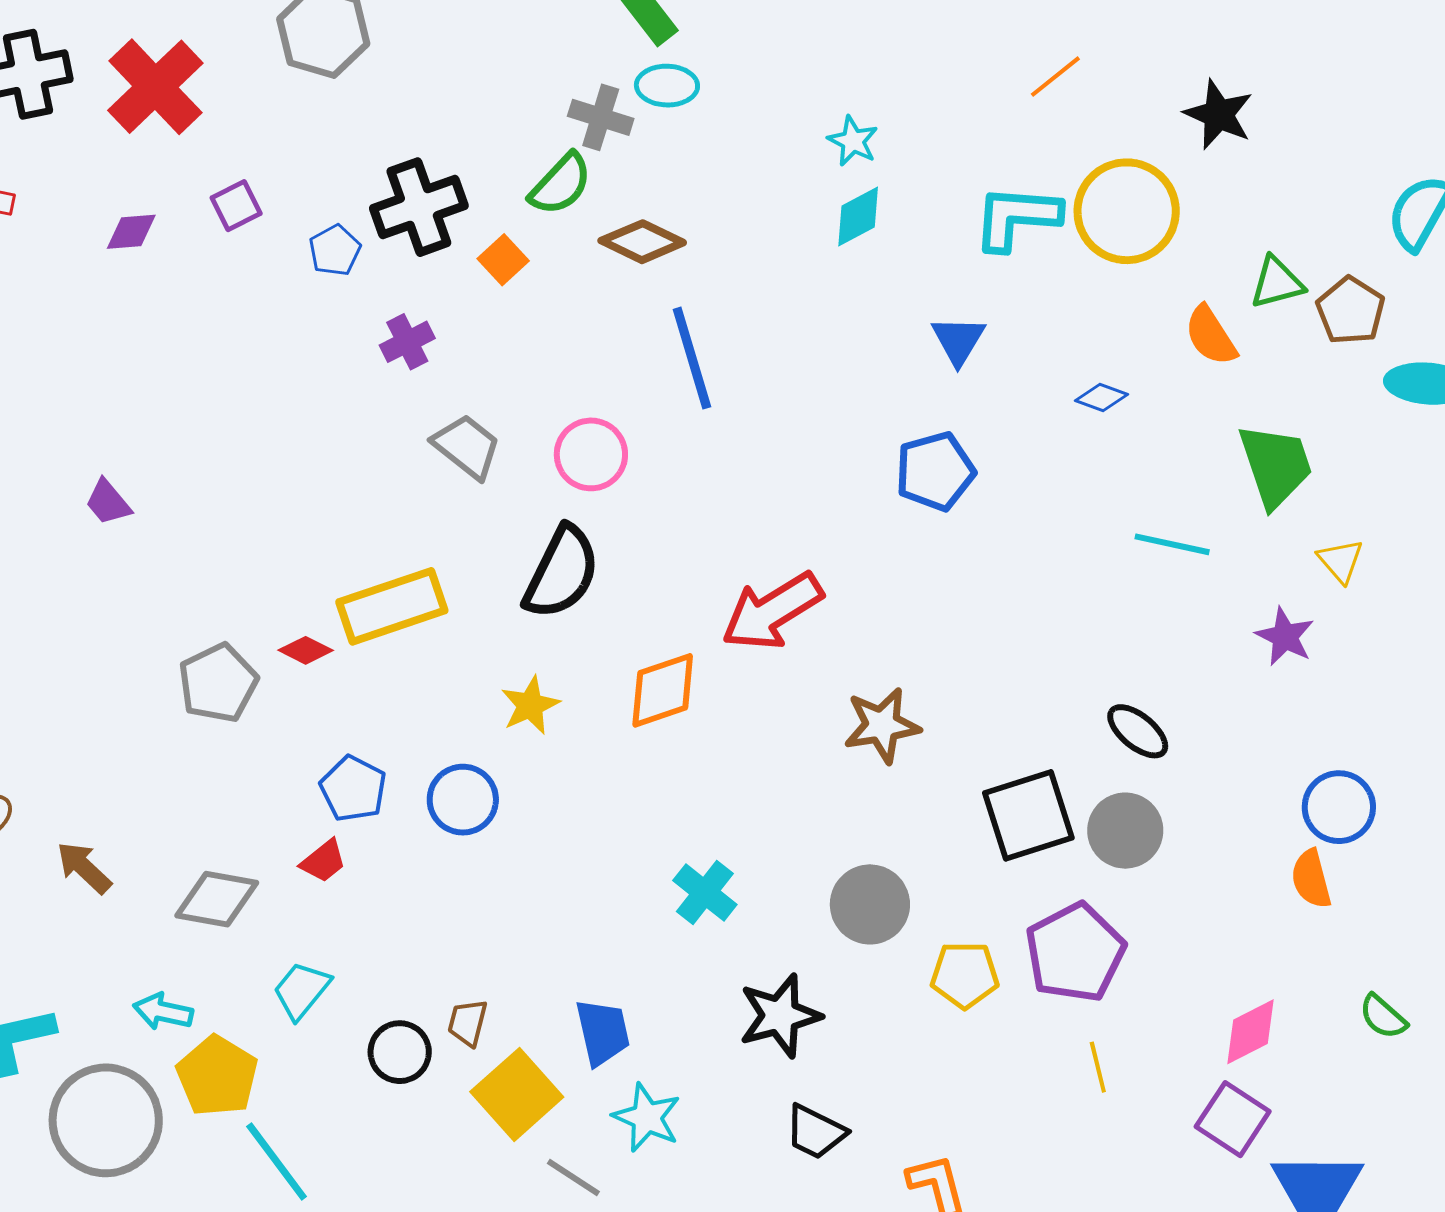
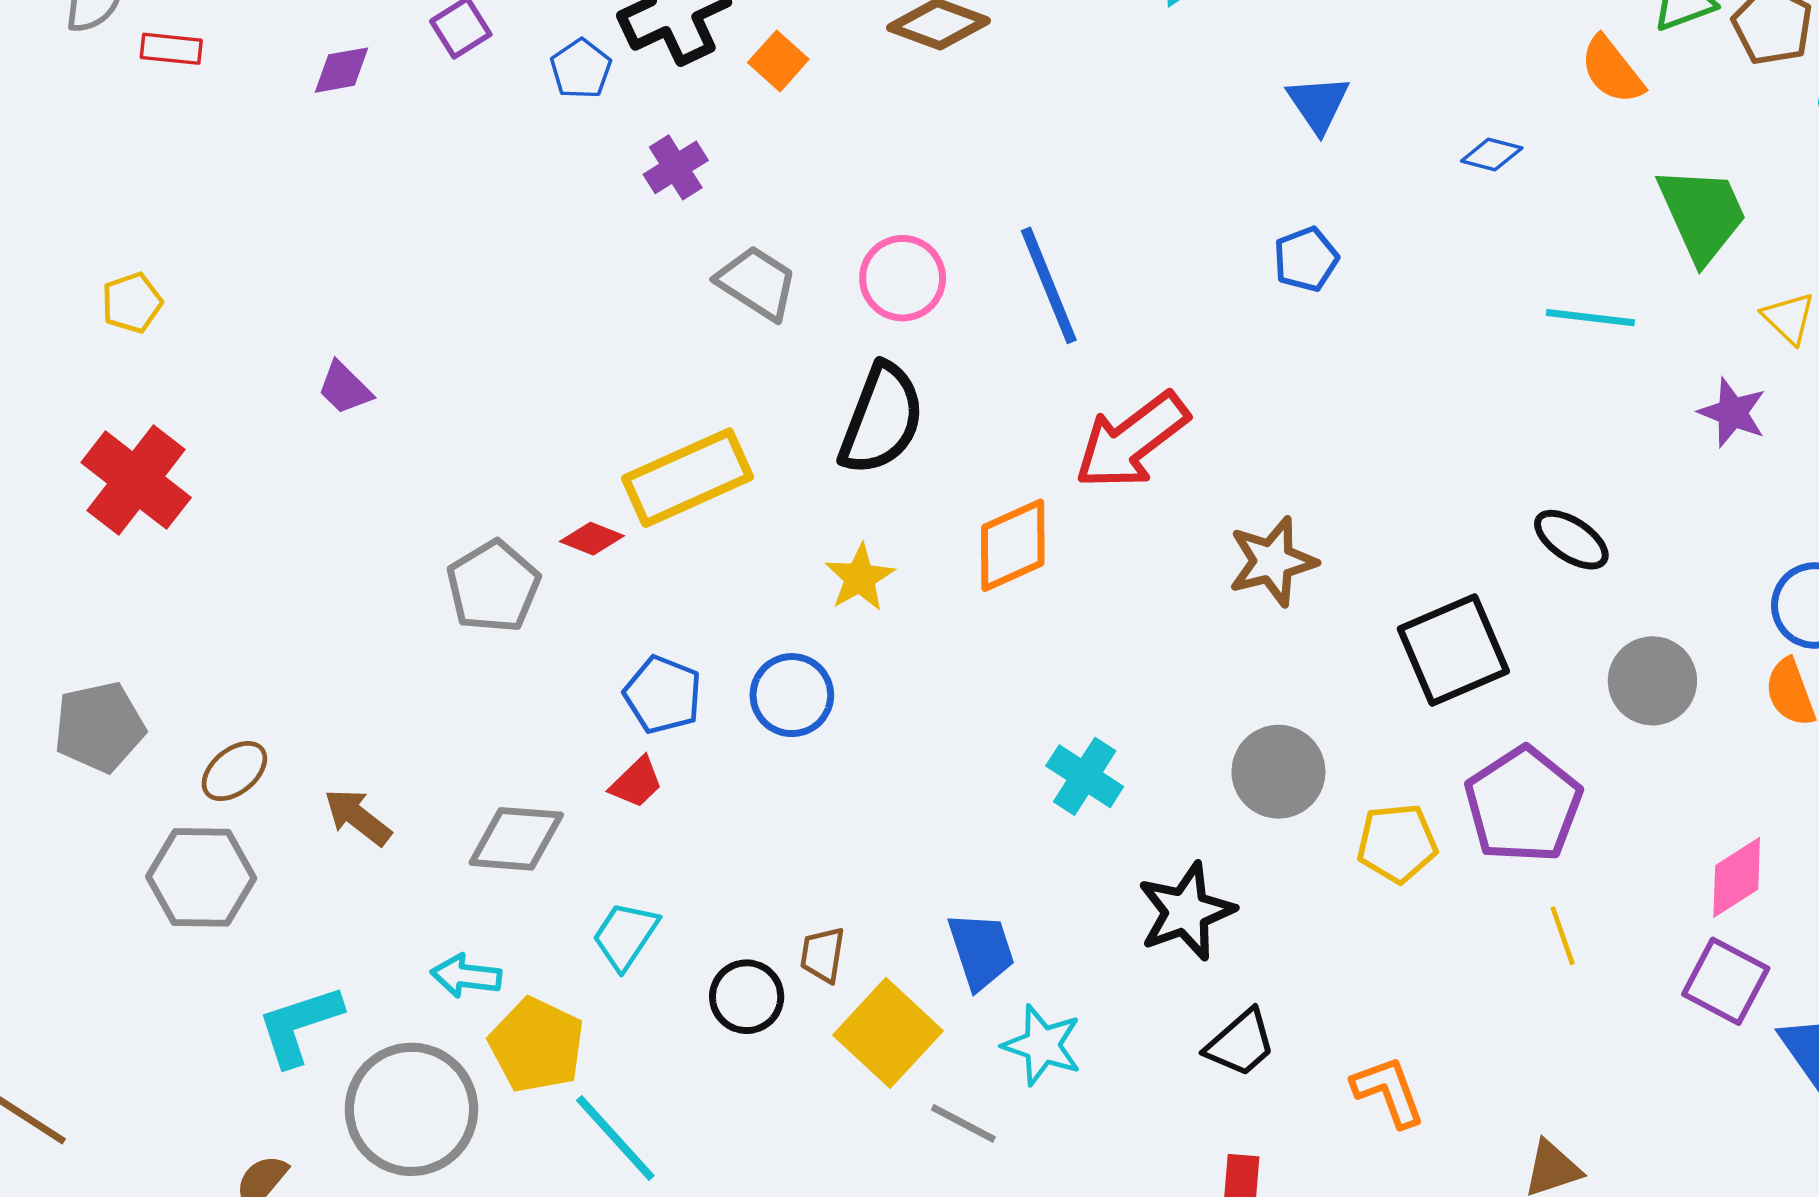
blue line: (692, 358) -> (1049, 285), moved
blue pentagon: (935, 471) -> (1306, 259), size x0.7
gray circle: (1125, 831) -> (1652, 681), moved
black trapezoid: (815, 1132) -> (1241, 1043), turned -62

